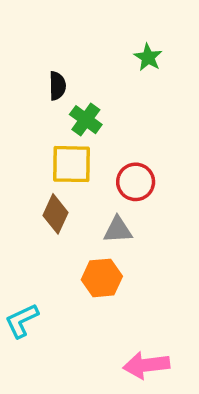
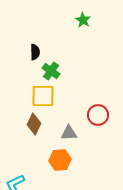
green star: (148, 57) -> (83, 20), moved
red circle: (136, 182) -> (98, 115), moved

